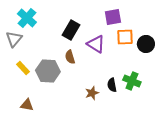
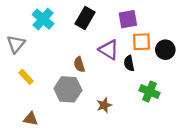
cyan cross: (27, 18) -> (43, 19), moved
black rectangle: (71, 30) -> (85, 18), moved
gray hexagon: (48, 71) -> (68, 89), moved
black semicircle: (112, 85) -> (129, 63), moved

